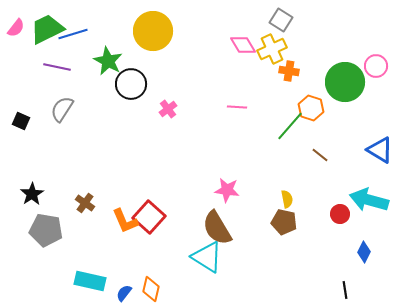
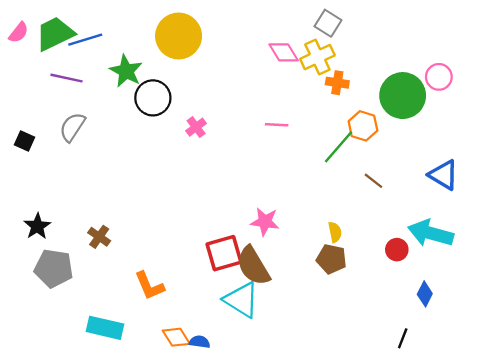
red square: (149, 217) -> (224, 253), moved, turned 32
orange L-shape: (125, 221) -> (149, 286), moved
orange diamond: (151, 289) -> (176, 337), turned -45
black line: (345, 290) -> (403, 338), turned 30
blue semicircle: (124, 293) -> (200, 342), moved, turned 60

